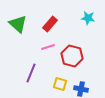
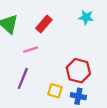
pink line: (48, 47) -> (31, 50), moved
red hexagon: (72, 56) -> (78, 71), moved

